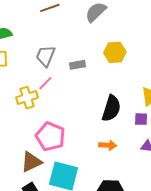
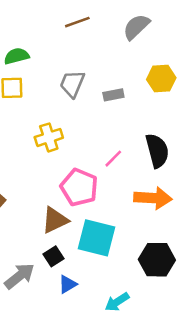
pink line: (45, 83) -> (113, 159), moved
black semicircle: (111, 108) -> (157, 151), turned -32
orange arrow: (108, 145) -> (153, 198), size x1.6

